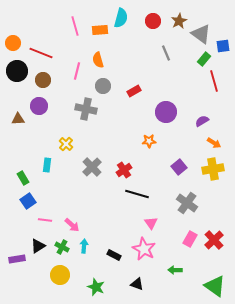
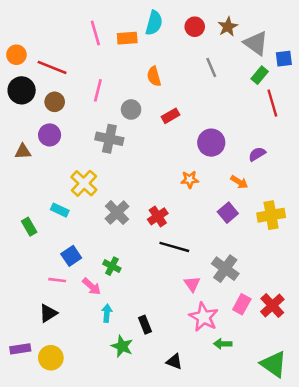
orange semicircle: (98, 60) -> (154, 76), moved
orange arrow: (214, 143) -> (239, 182), moved
yellow cross: (66, 144) -> (84, 183), size x1.5
cyan rectangle: (47, 165) -> (60, 210), turned -72
blue square: (28, 201) -> (71, 256), moved
gray cross: (187, 203) -> (225, 269), moved
green cross: (62, 247) -> (112, 266), moved
pink star: (144, 249) -> (204, 317), moved
black rectangle: (114, 255) -> (145, 325), turned 40
purple rectangle: (17, 259) -> (20, 349), moved
yellow circle: (60, 275) -> (51, 358), moved
green star: (96, 287) -> (122, 346), moved

